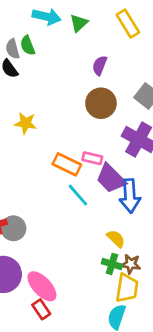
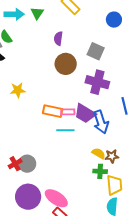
pink rectangle: (92, 158) -> (68, 112), moved
cyan line: (78, 195) -> (65, 130), turned -36
brown star: (131, 264) -> (112, 156), moved

